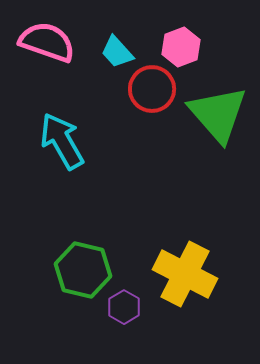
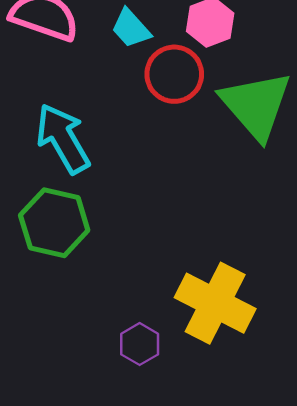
green hexagon: (83, 270) -> (54, 223), moved

